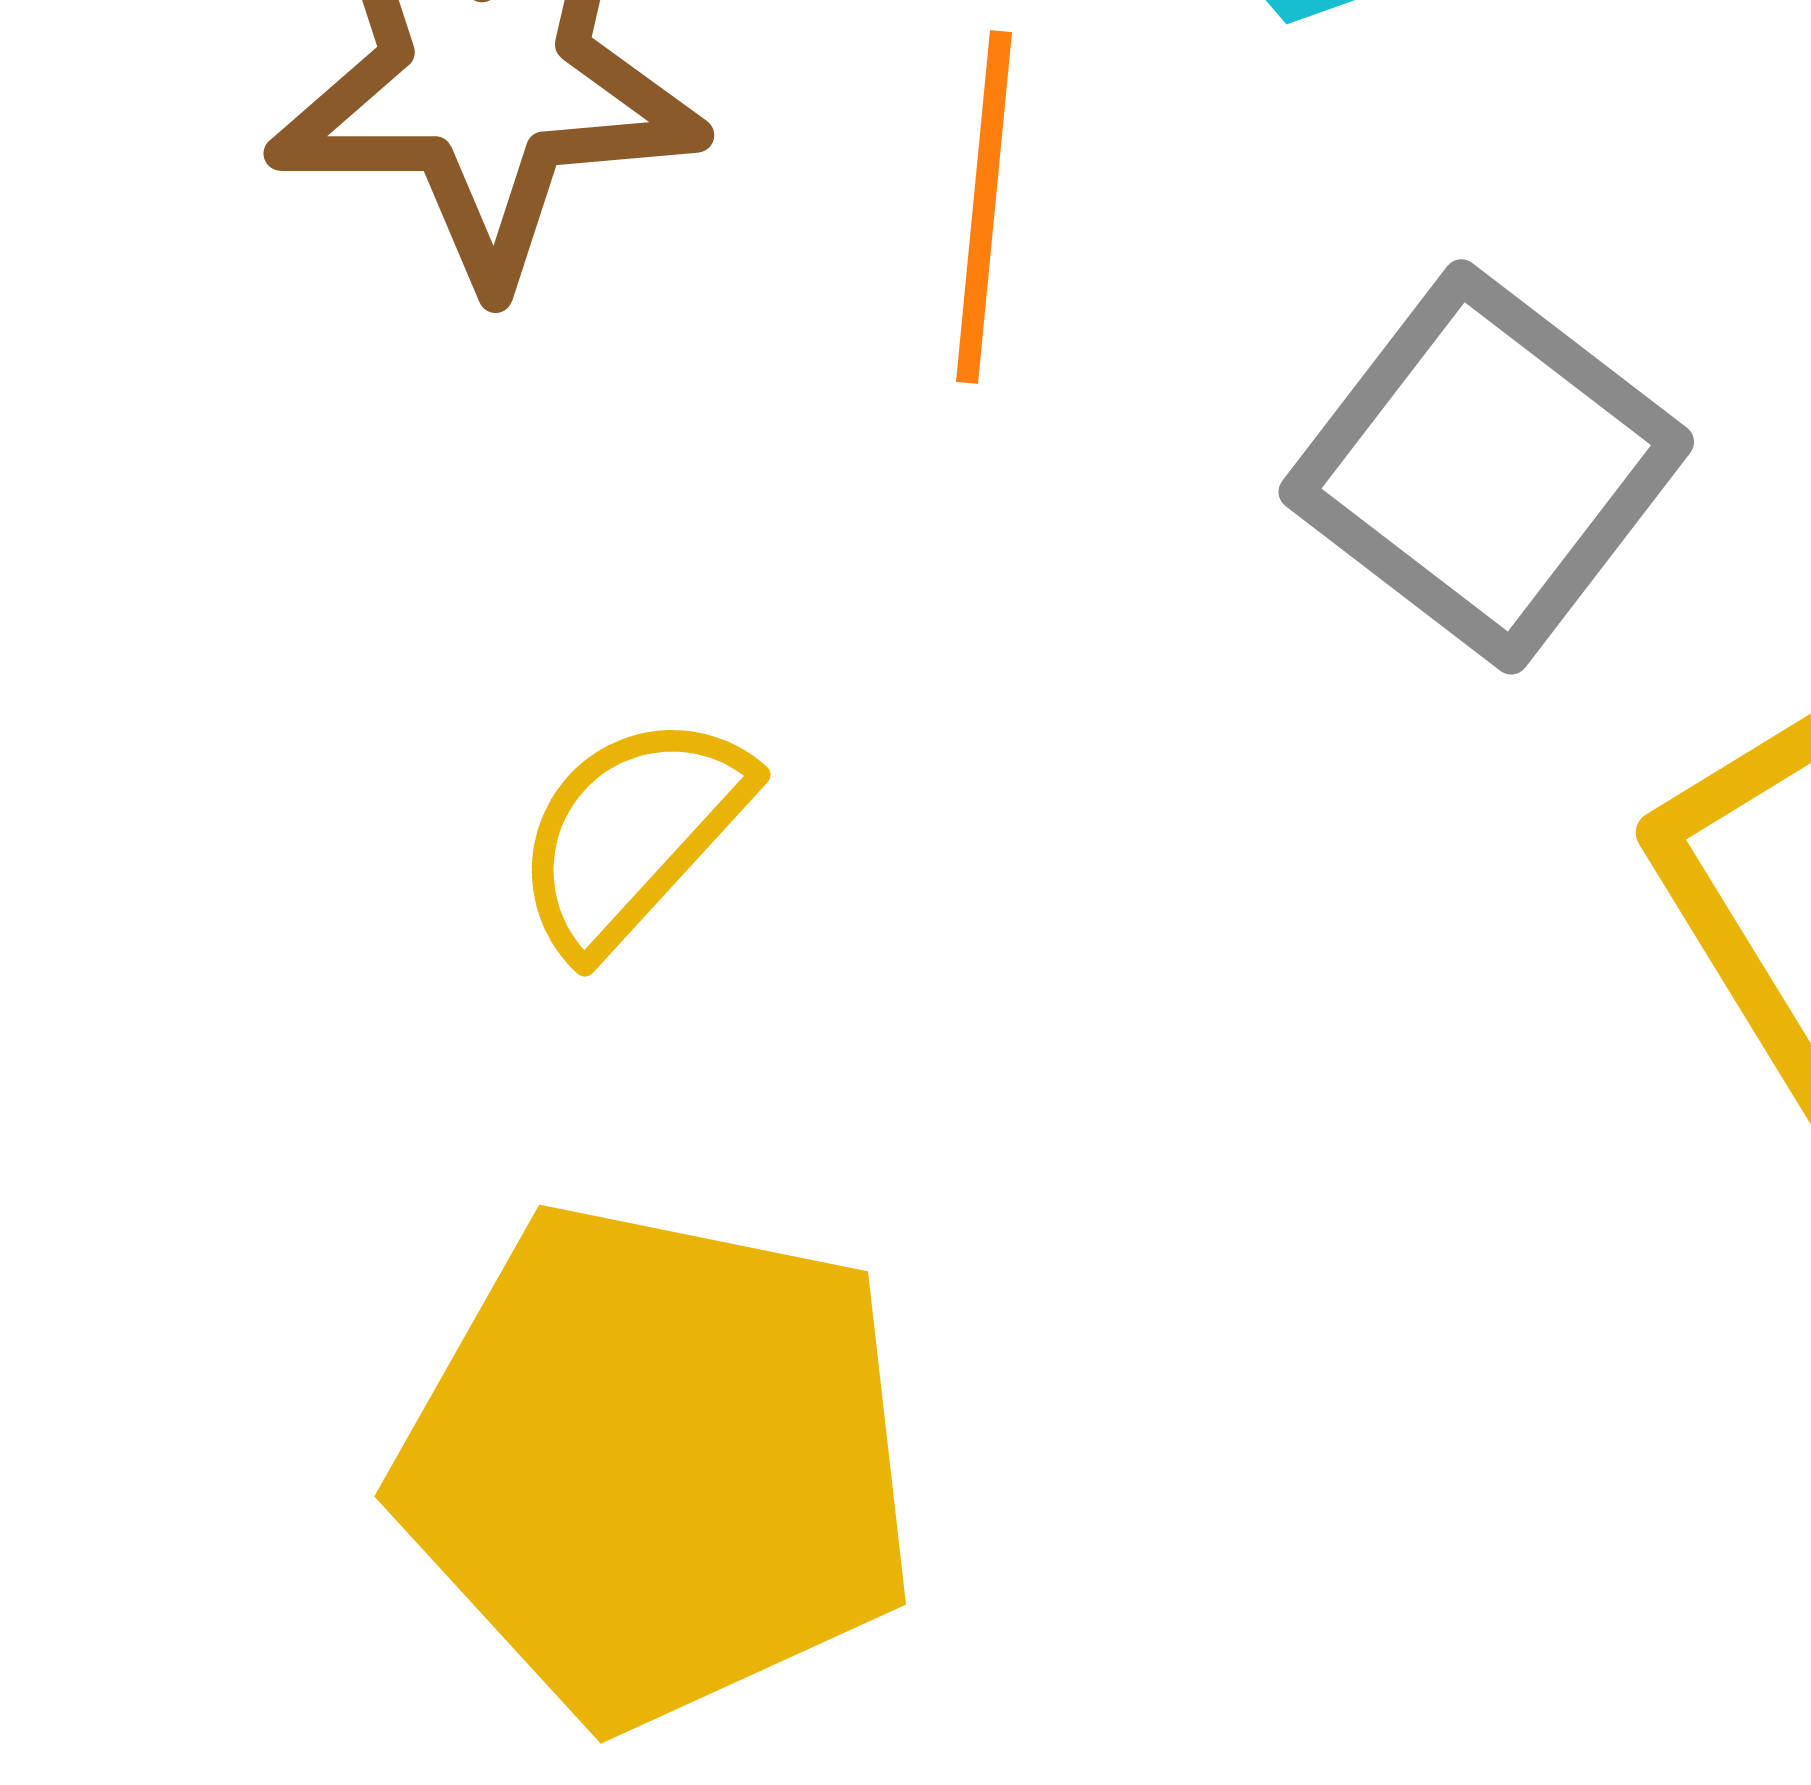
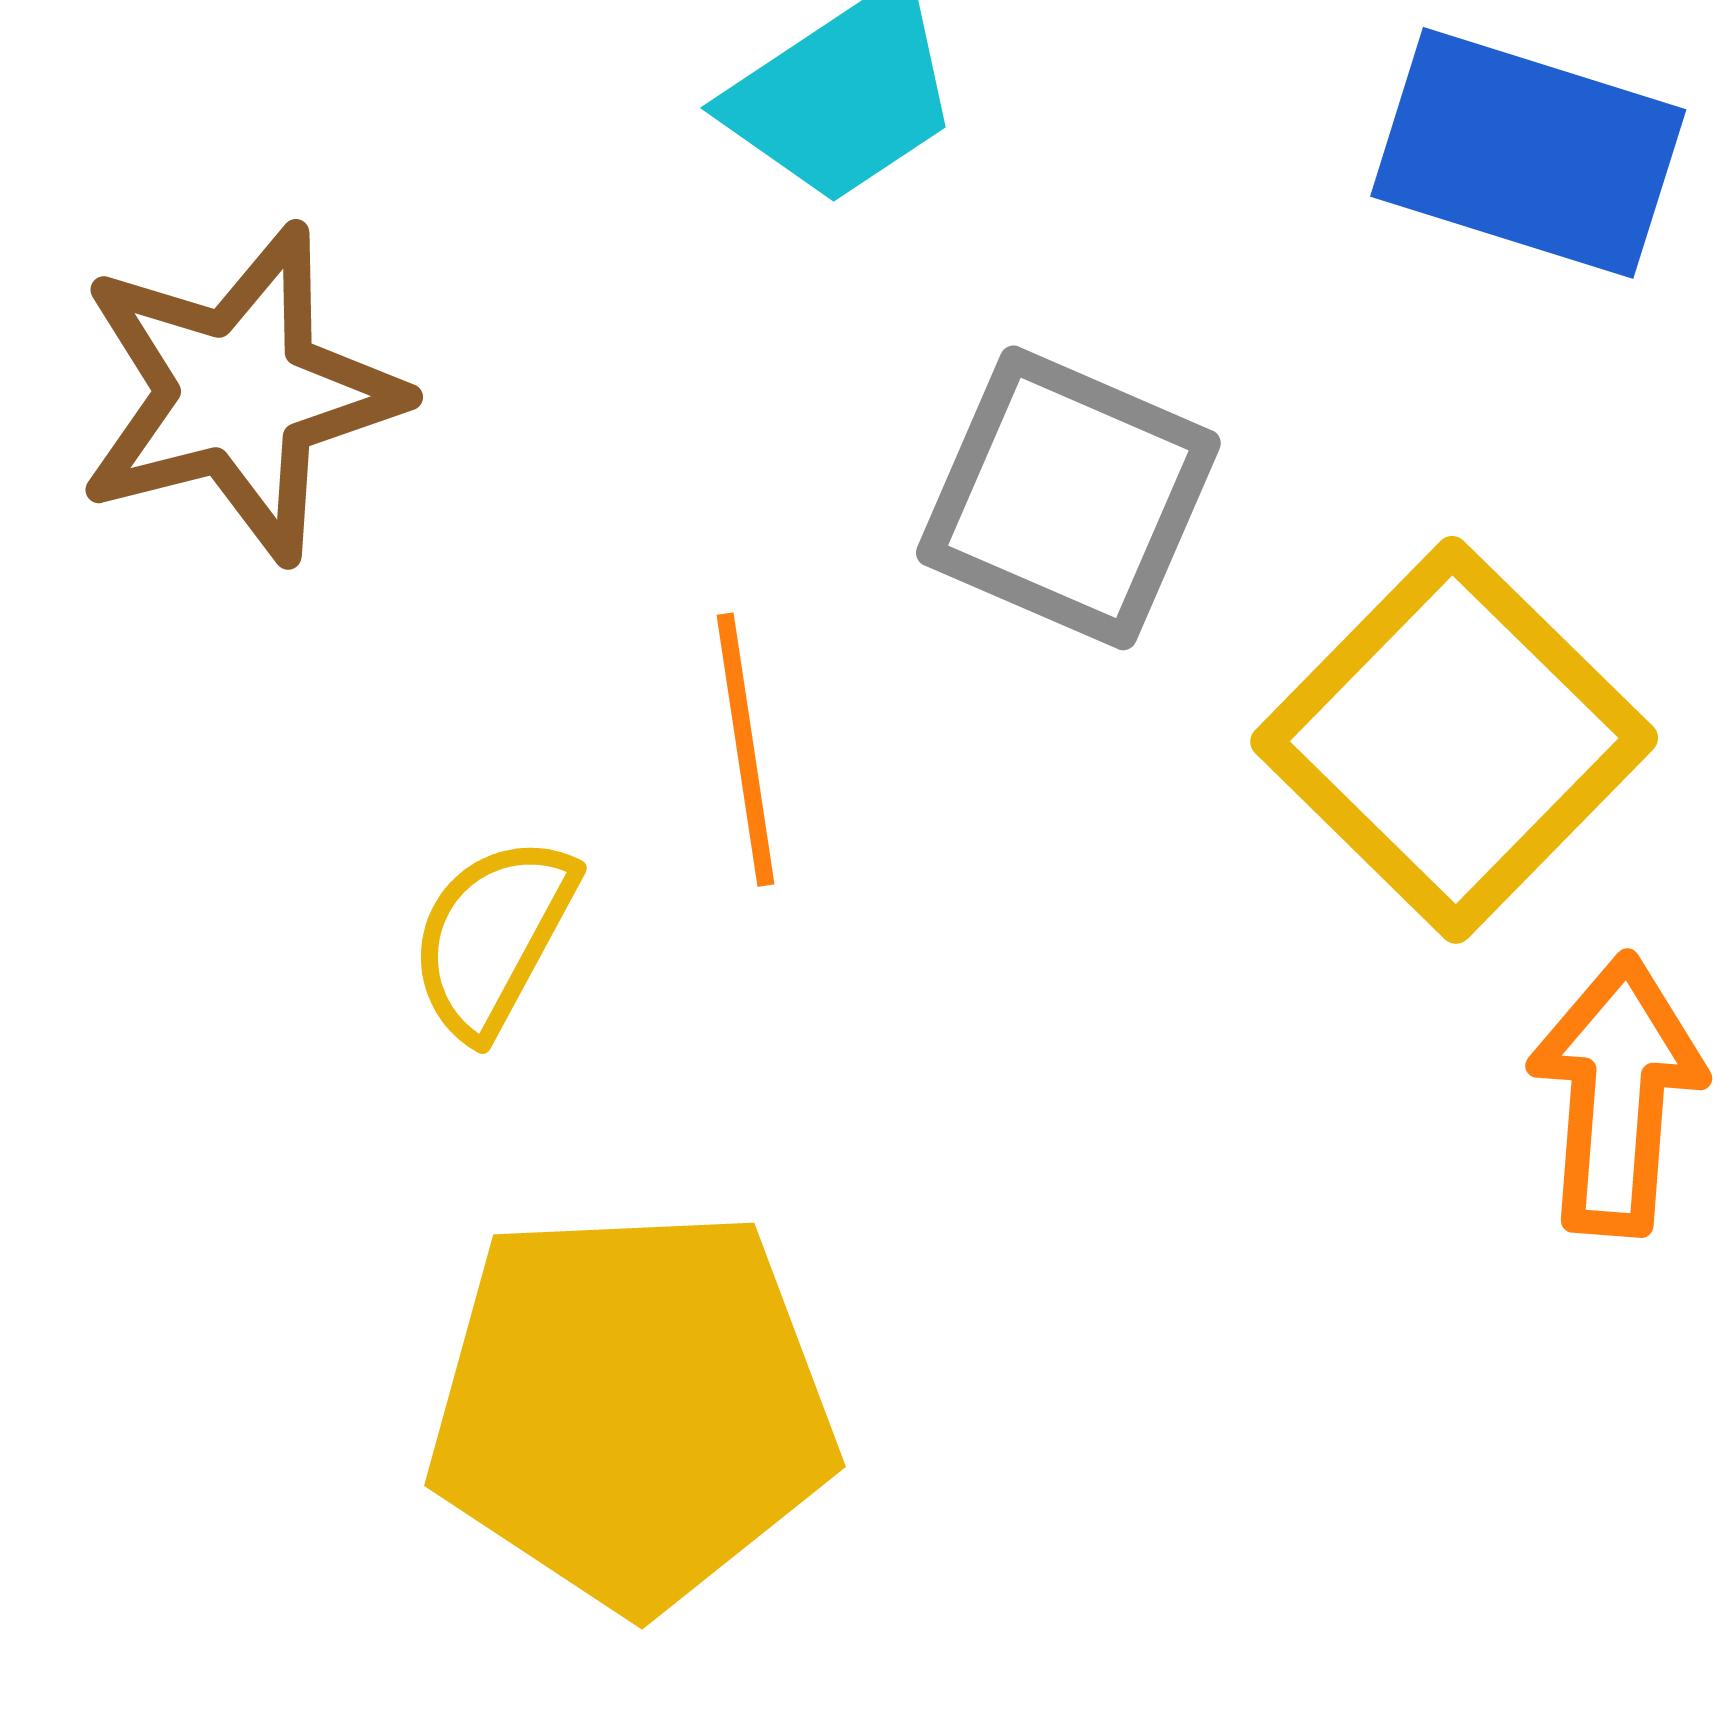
orange line: (984, 207) -> (746, 750), moved

